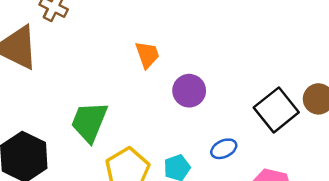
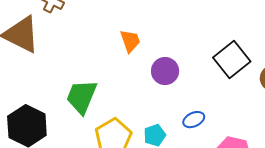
black square: (276, 110) -> (232, 59), moved

